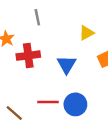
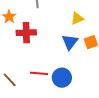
blue triangle: (67, 65) -> (70, 42), moved

